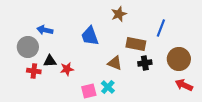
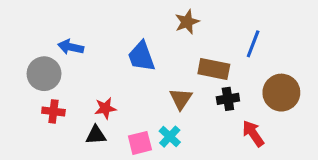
black triangle: (50, 61) -> (96, 135), moved
brown triangle: (115, 63) -> (181, 99), turned 42
red arrow: (184, 85) -> (253, 133), moved, turned 30

